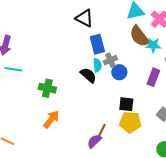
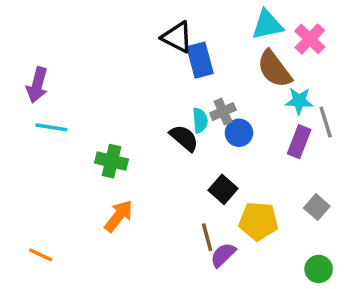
blue rectangle: (97, 44) -> (200, 60), moved
cyan star: (153, 45) -> (299, 101), moved
black square: (126, 104) -> (223, 189), moved, turned 35
brown line: (101, 131) -> (207, 237), turned -42
purple semicircle: (94, 141) -> (223, 255), moved

